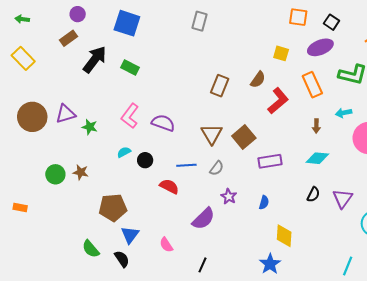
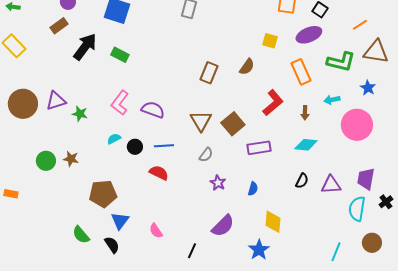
red L-shape: (278, 101) -> (273, 103), moved
blue line: (186, 165) -> (164, 146), moved
purple triangle: (343, 198) -> (331, 185), turned 50
purple semicircle: (204, 219) -> (223, 226), moved

